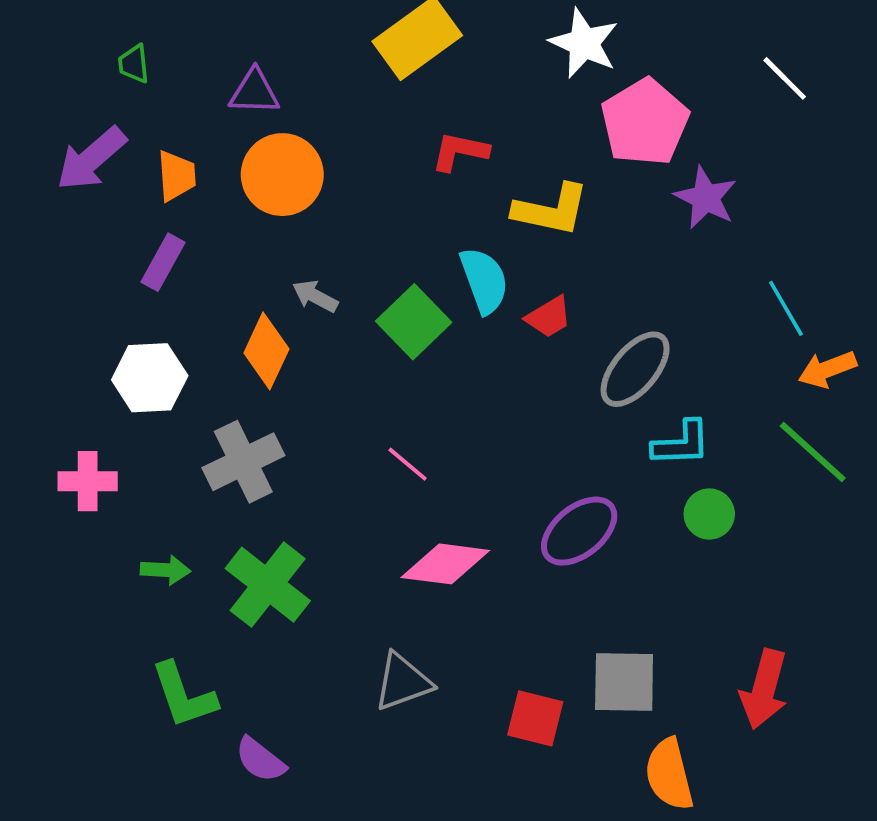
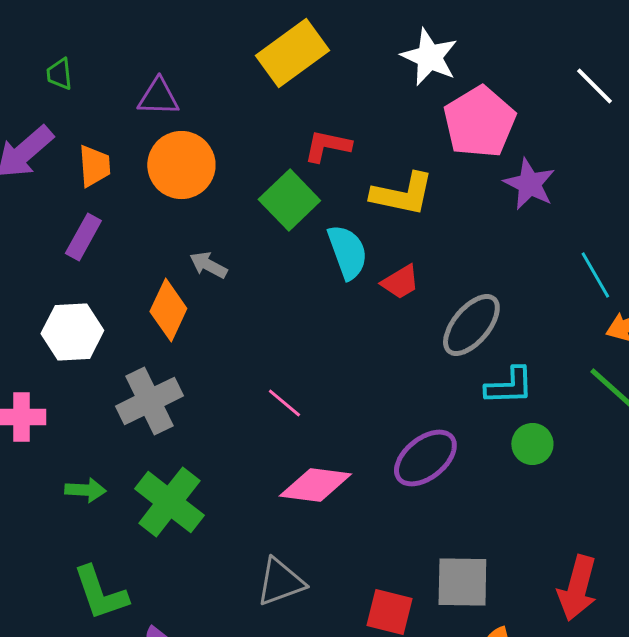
green square: (414, 322) -> (289, 200), moved

